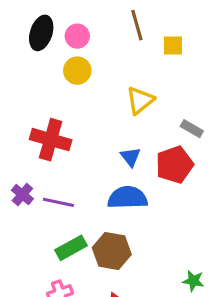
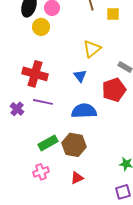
yellow circle: (77, 71) -> (41, 27), moved
blue triangle: (131, 157) -> (80, 76), moved
purple line: (58, 202) -> (43, 102), moved

